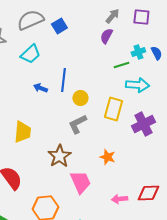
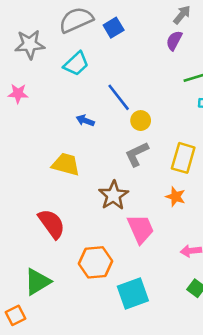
blue line: (63, 80) -> (119, 97), turned -45
blue arrow: (40, 88) -> (85, 121), moved
yellow rectangle: (113, 109) -> (183, 158), moved
yellow trapezoid: (22, 132) -> (66, 164), turned -80

